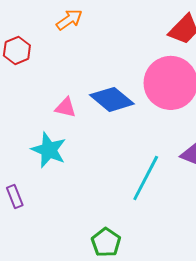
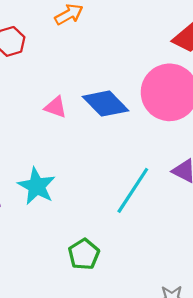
cyan star: (49, 150) -> (37, 186), moved

